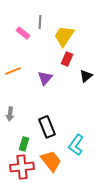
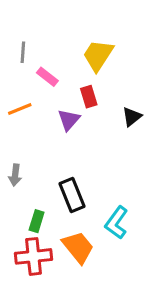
gray line: (40, 22) -> (23, 52), moved
pink rectangle: (23, 33) -> (47, 77), moved
red rectangle: (67, 59) -> (89, 97), moved, turned -40

